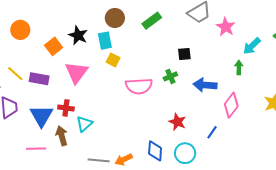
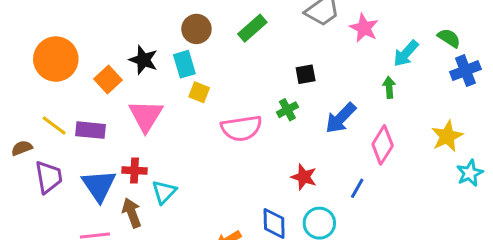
orange circle: (20, 30) -> (56, 59), size x1.5
blue arrow: (205, 85) -> (341, 118), turned -45

